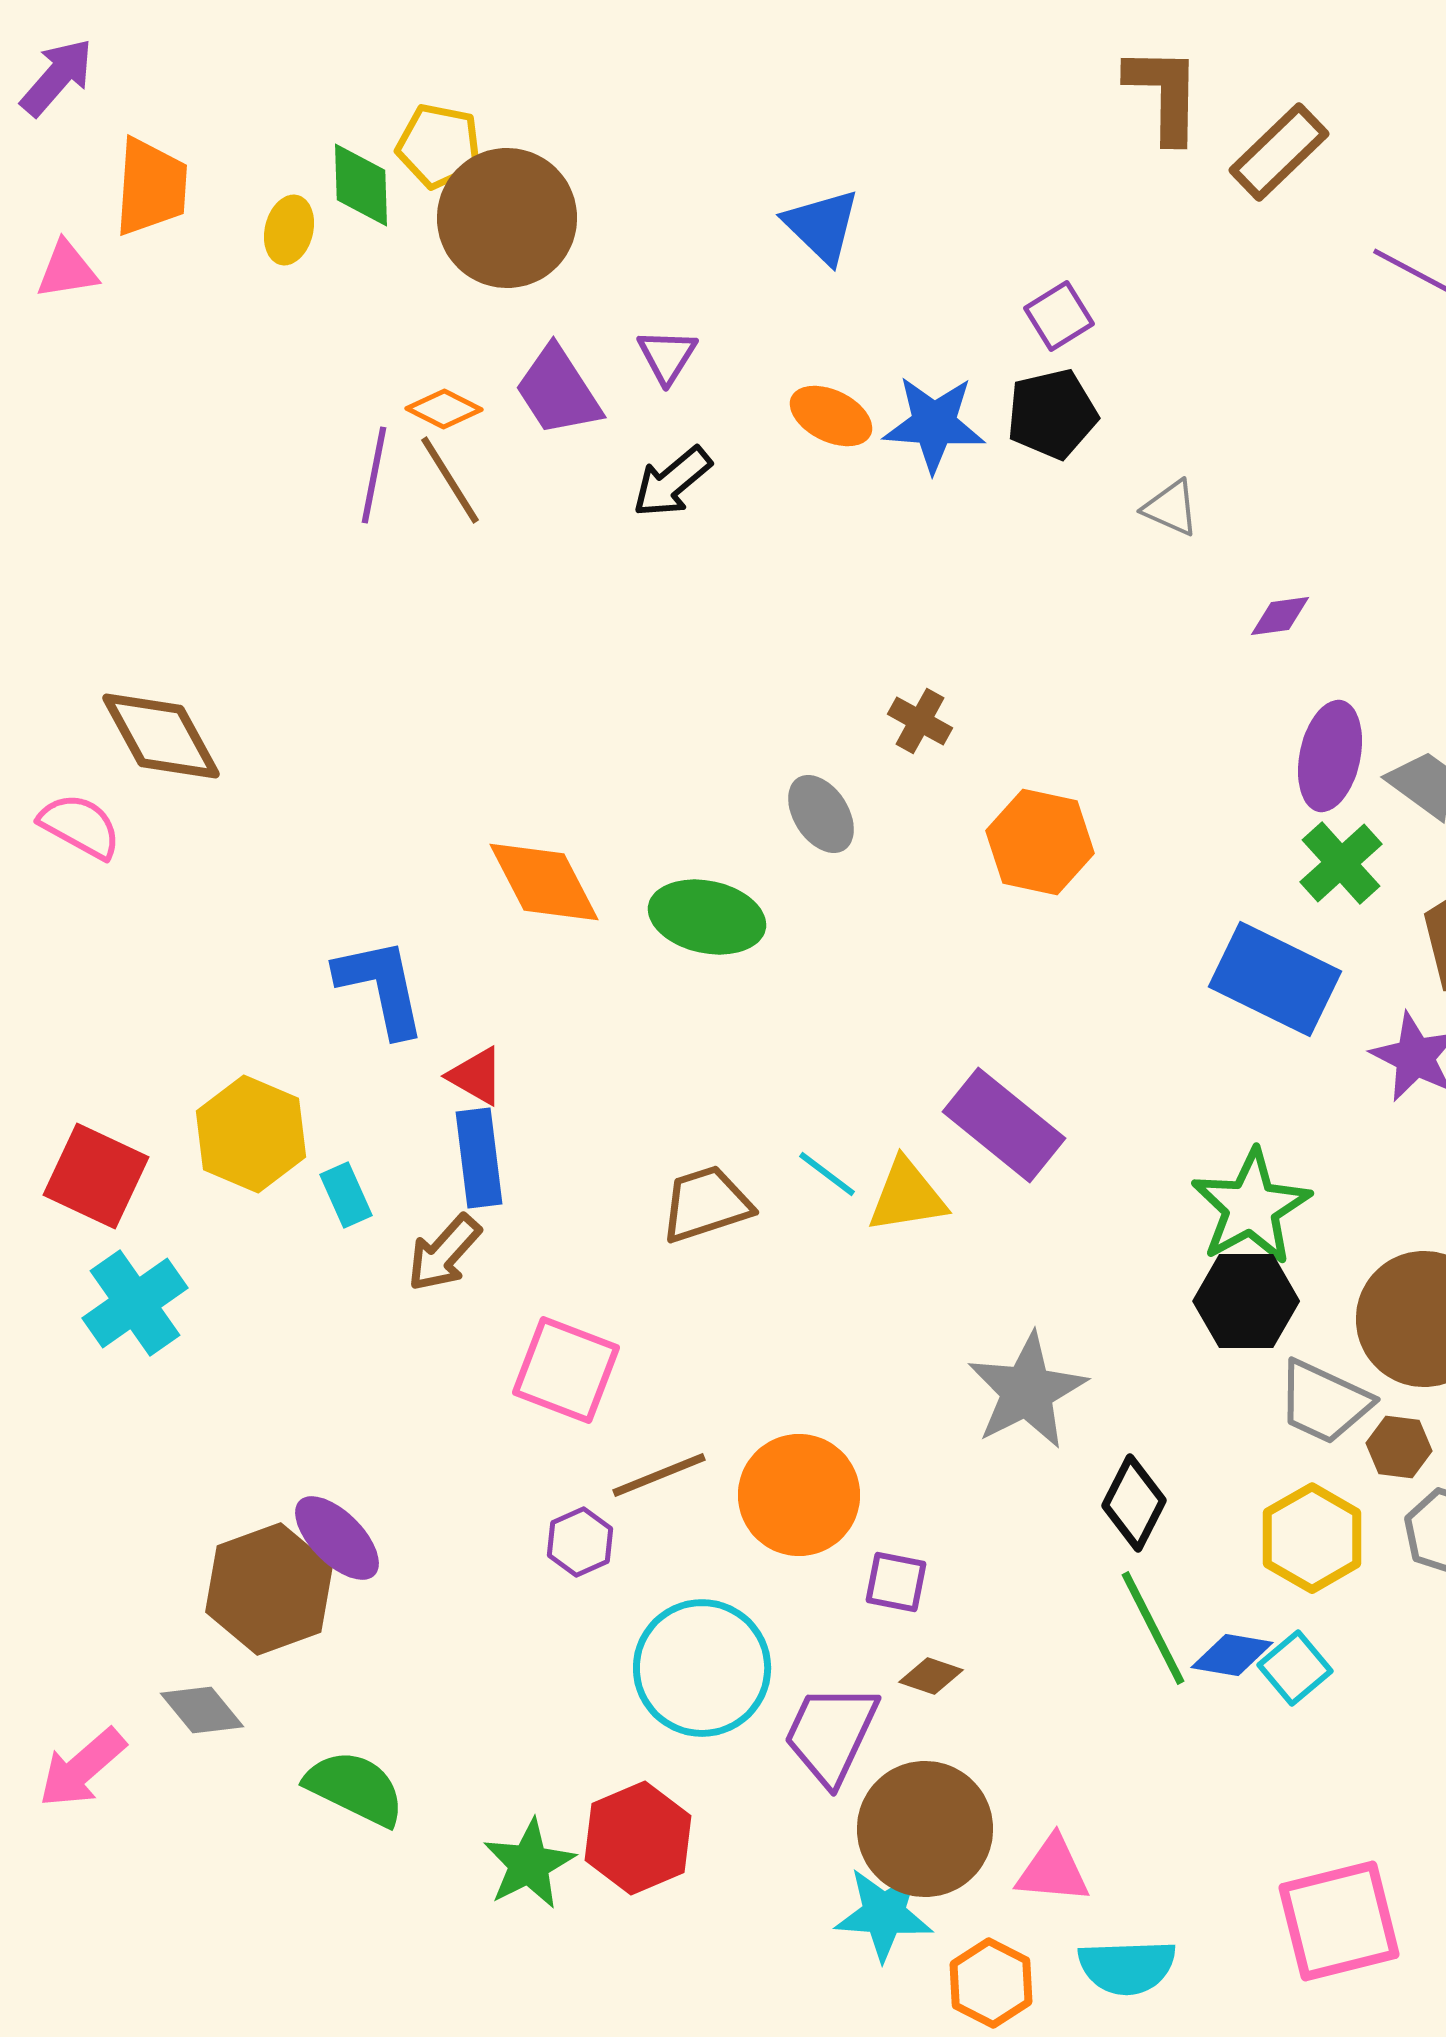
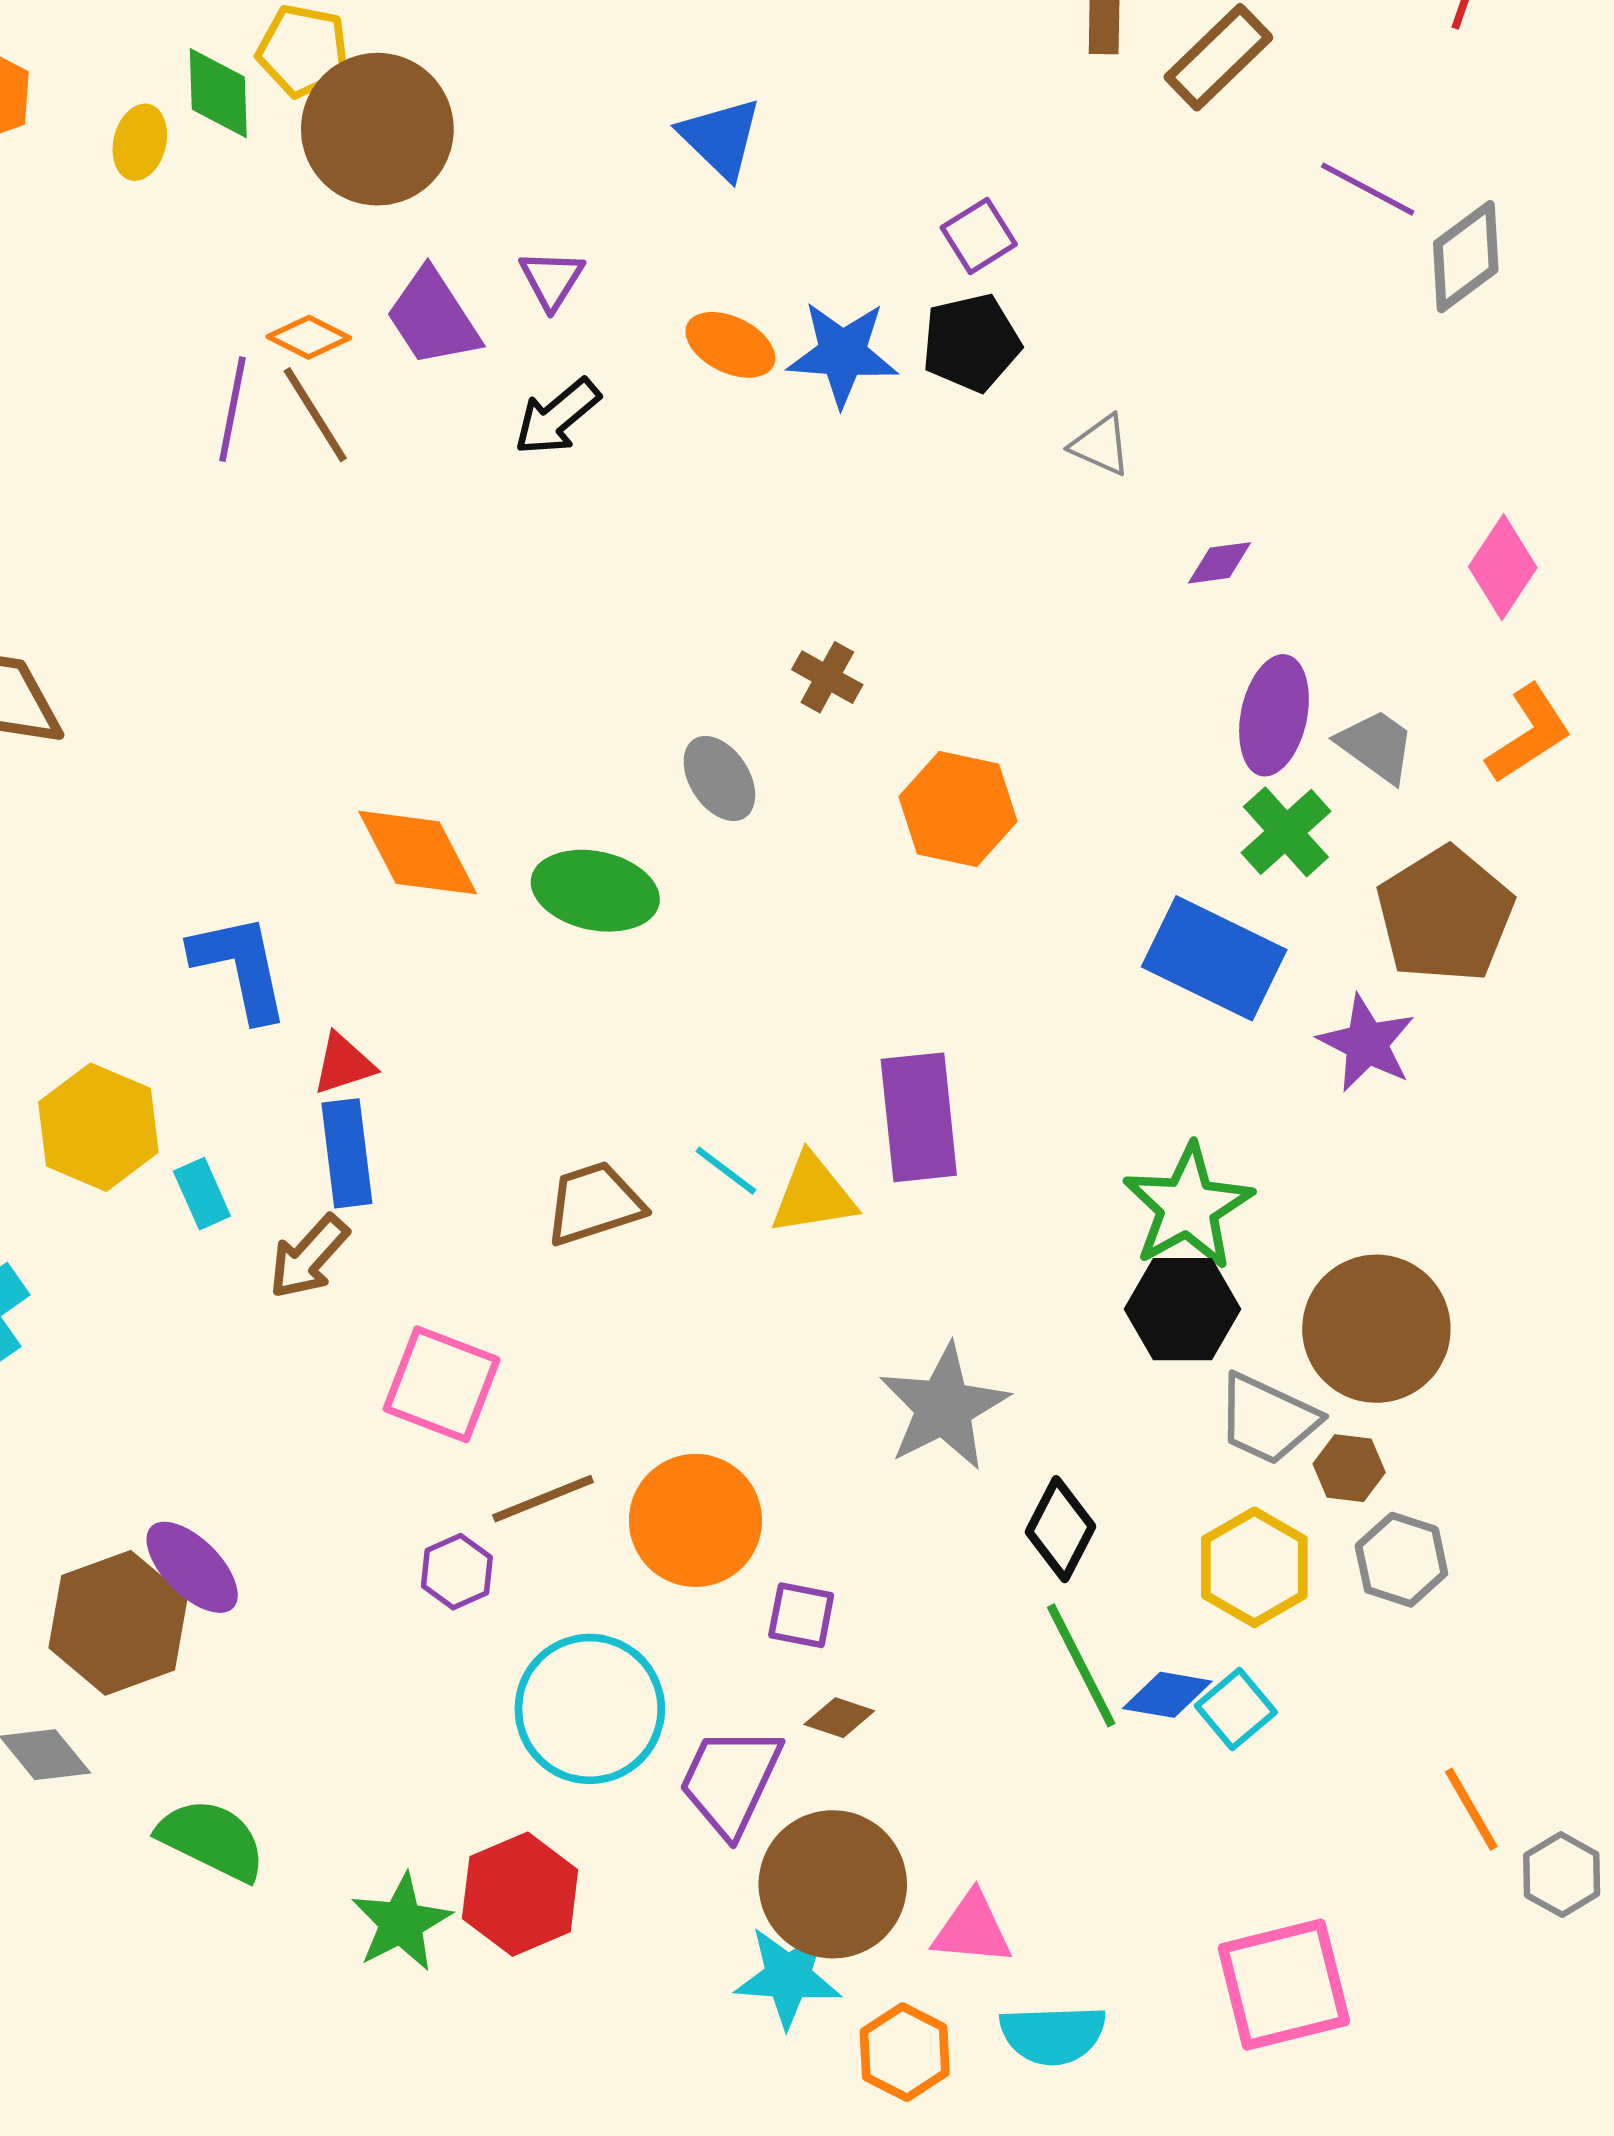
red triangle: (476, 1076) -> (344, 1064), turned -48
purple rectangle: (1004, 1125) -> (919, 1117), turned 45

